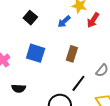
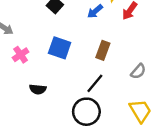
black line: (78, 83) -> (95, 83), moved

